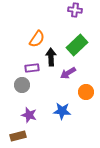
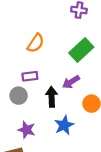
black arrow: (51, 57) -> (52, 97), moved
blue star: (62, 111) -> (64, 125), turned -30

